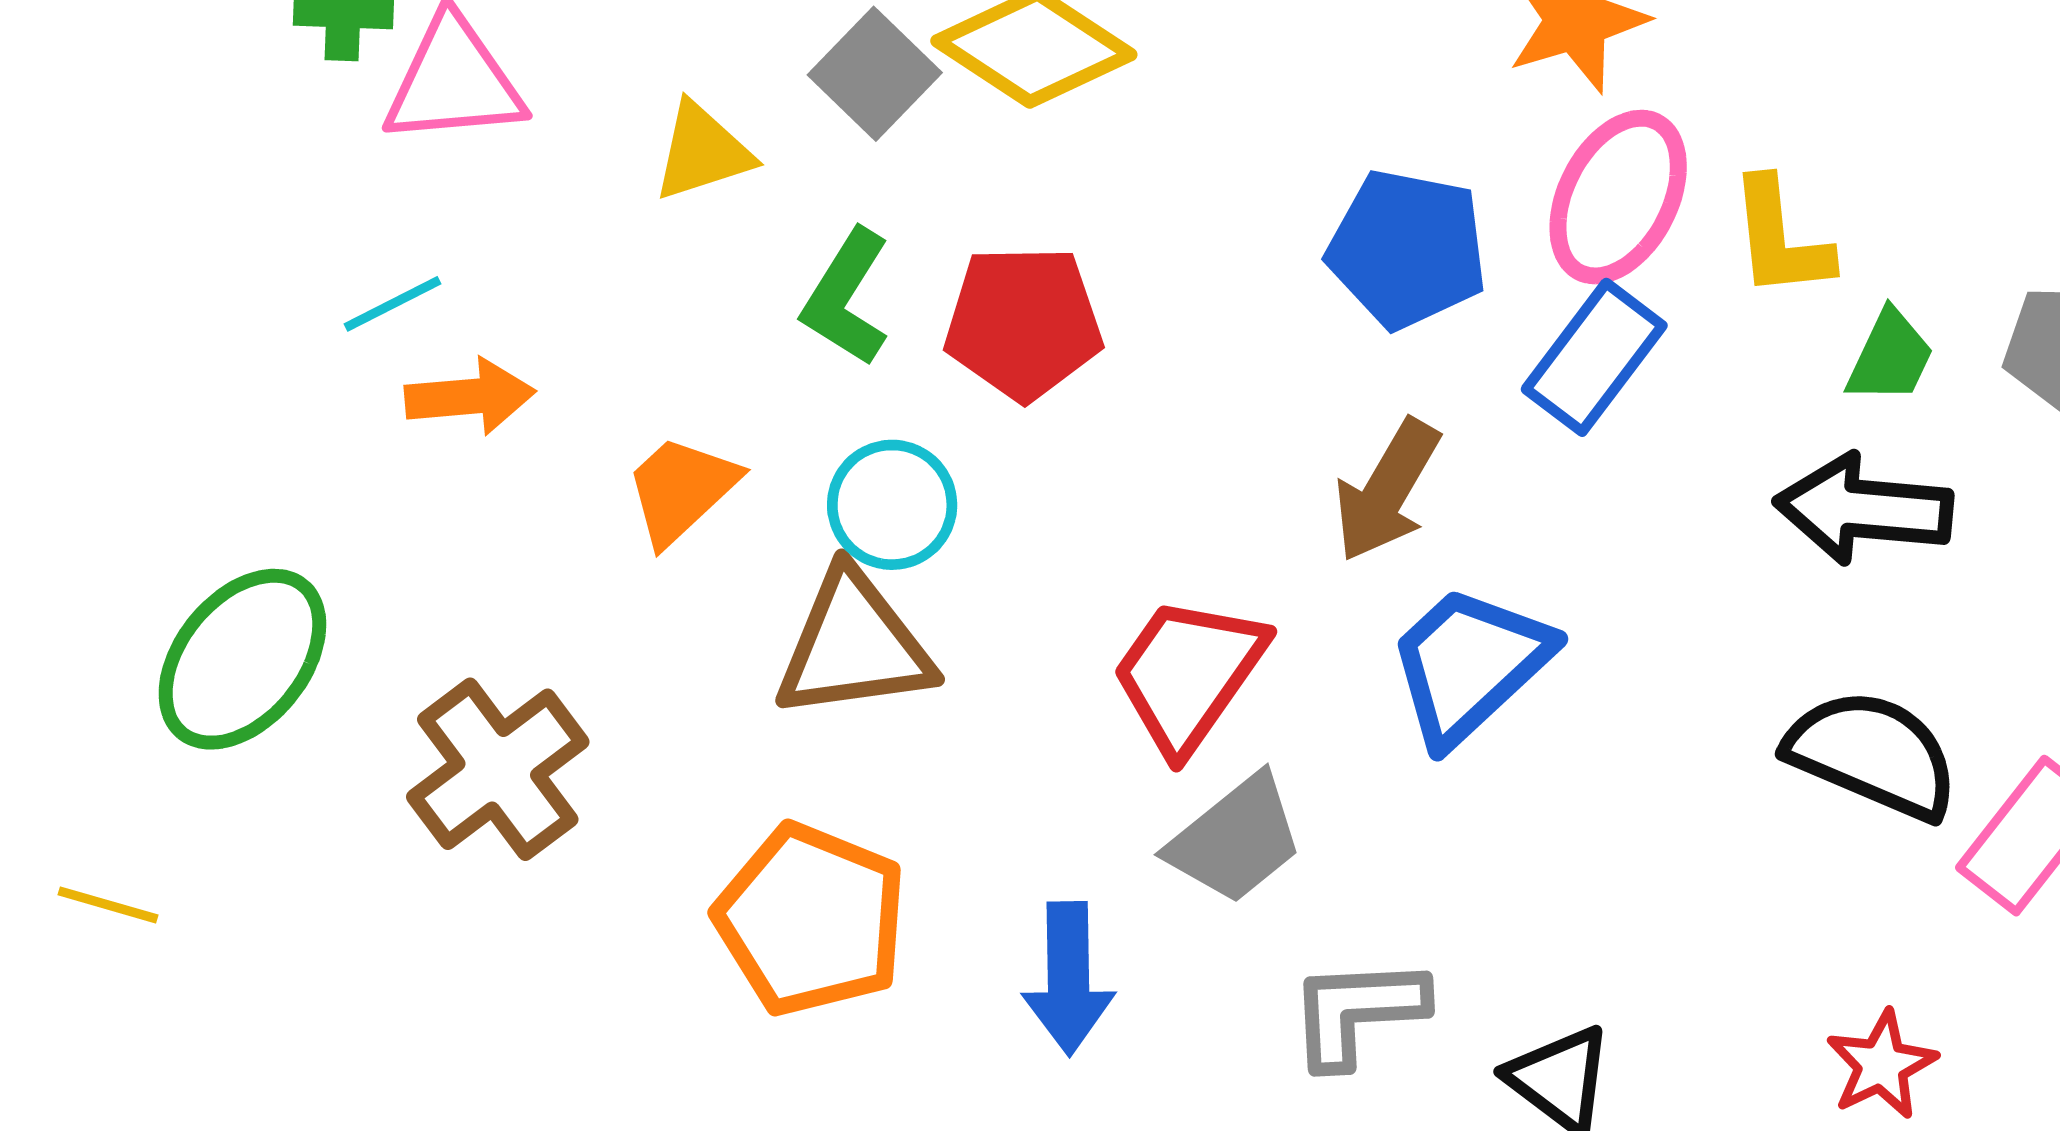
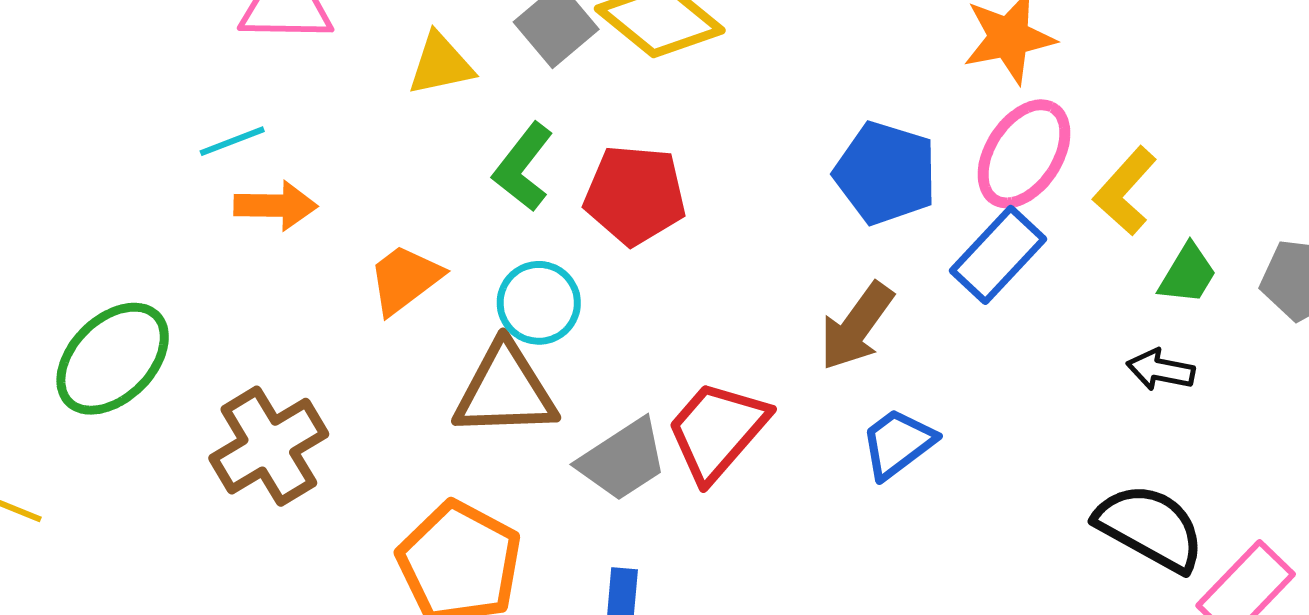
yellow L-shape: (1780, 238) -> (1125, 191), turned 42
black arrow: (1864, 509) -> (1161, 370), size x0.6
blue trapezoid: (1469, 665) -> (898, 443), size x0.7
gray trapezoid: (1236, 839) -> (623, 460), moved

